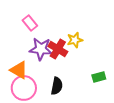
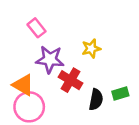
red cross: (58, 49) -> (70, 80), moved
black semicircle: (57, 86) -> (96, 100), moved

